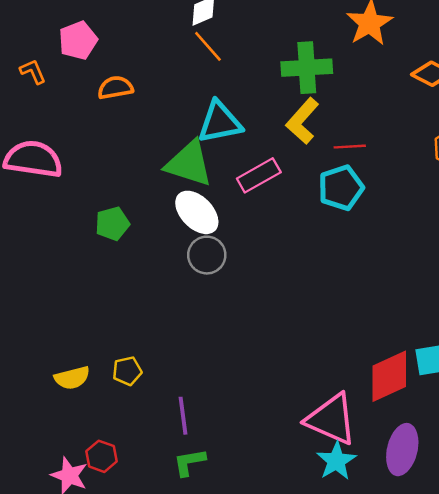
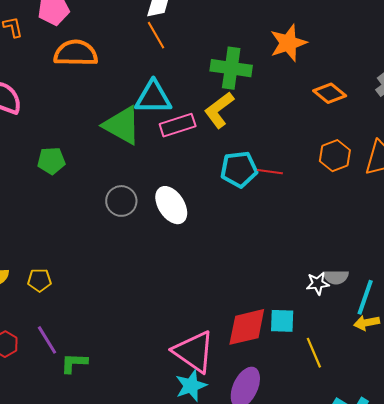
orange semicircle: (115, 88) -> (76, 53), size x1.5
red line: (350, 147) -> (270, 172), moved
pink rectangle: (259, 175) -> (178, 125), moved
white ellipse: (197, 212) -> (171, 205), moved
purple line: (183, 416) -> (47, 340), moved, turned -36

